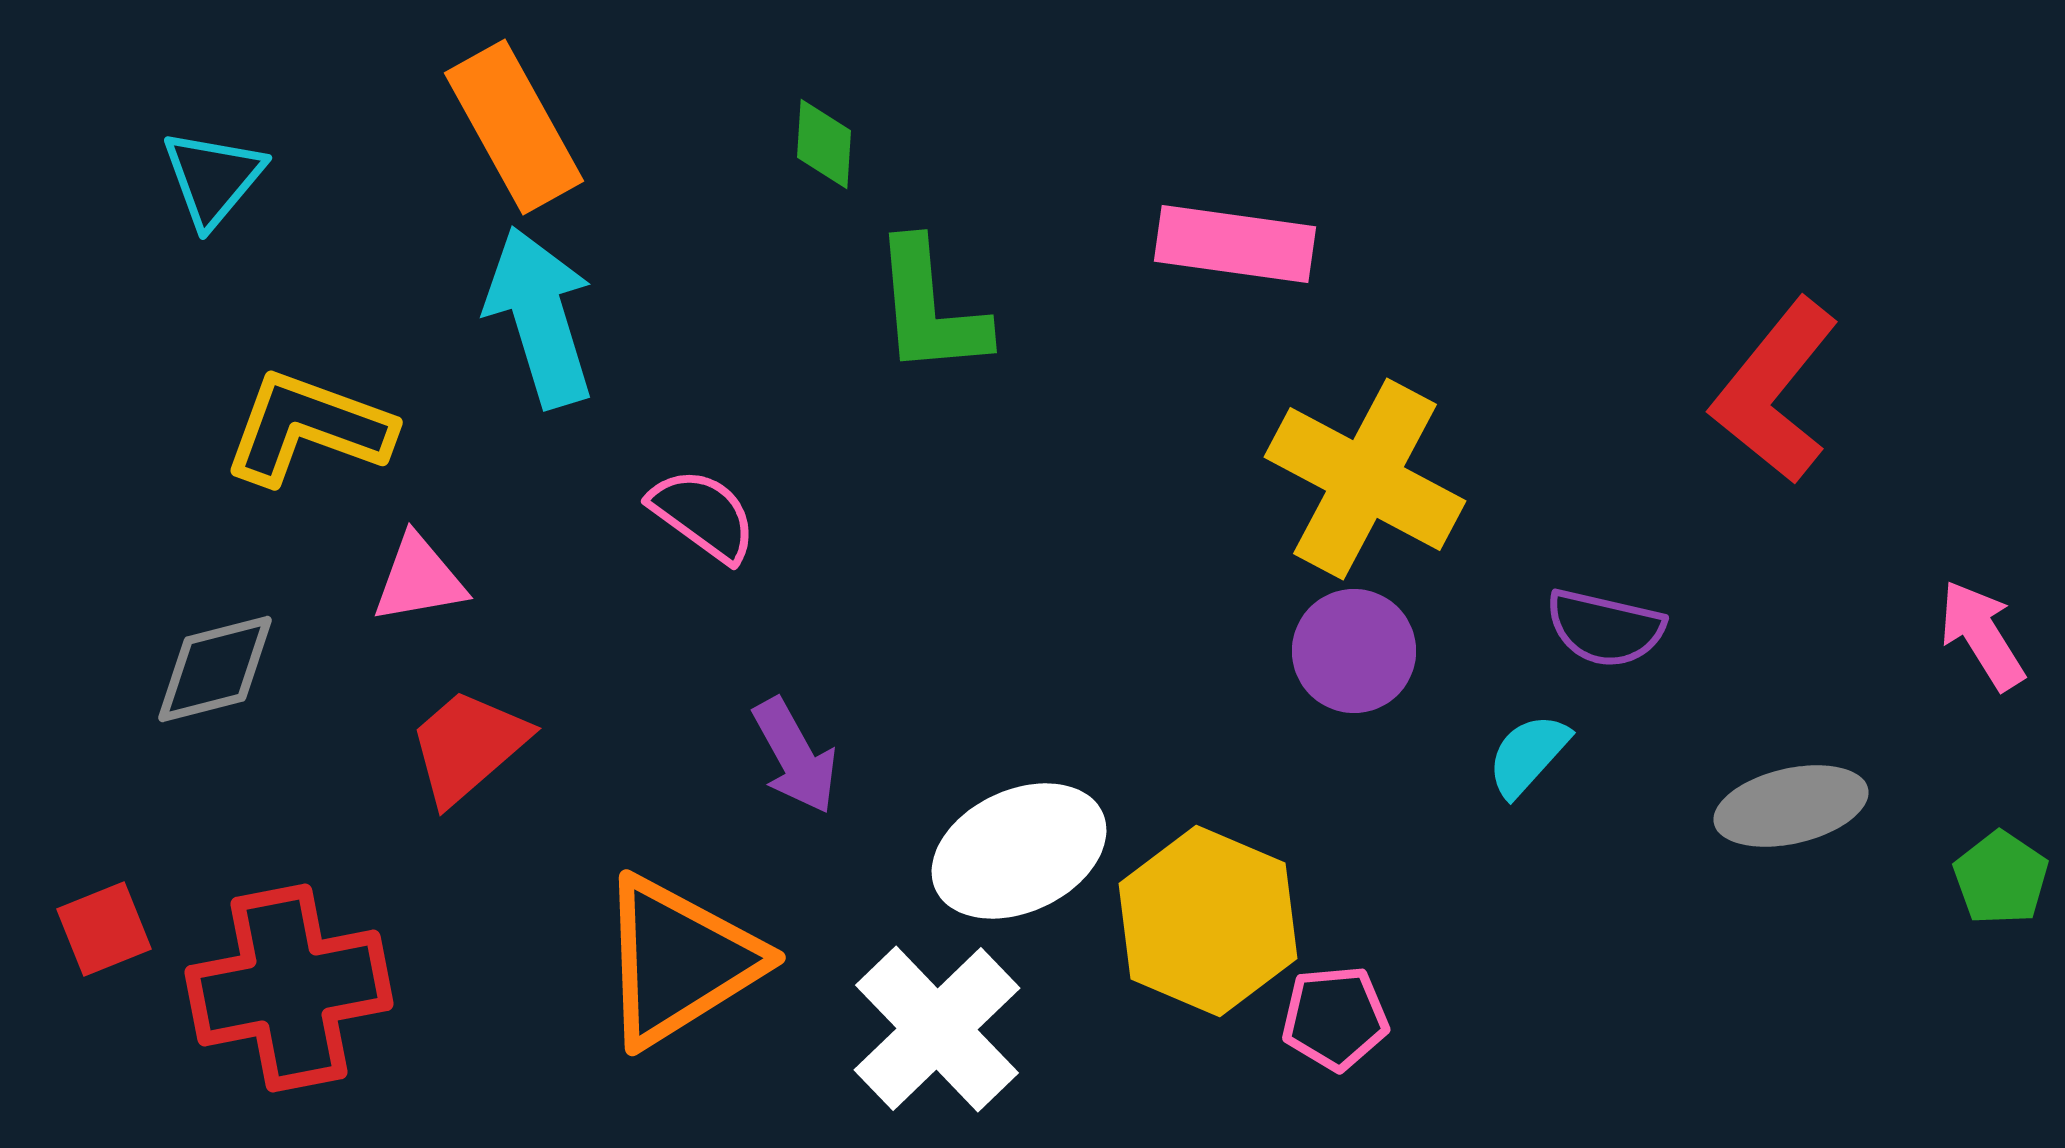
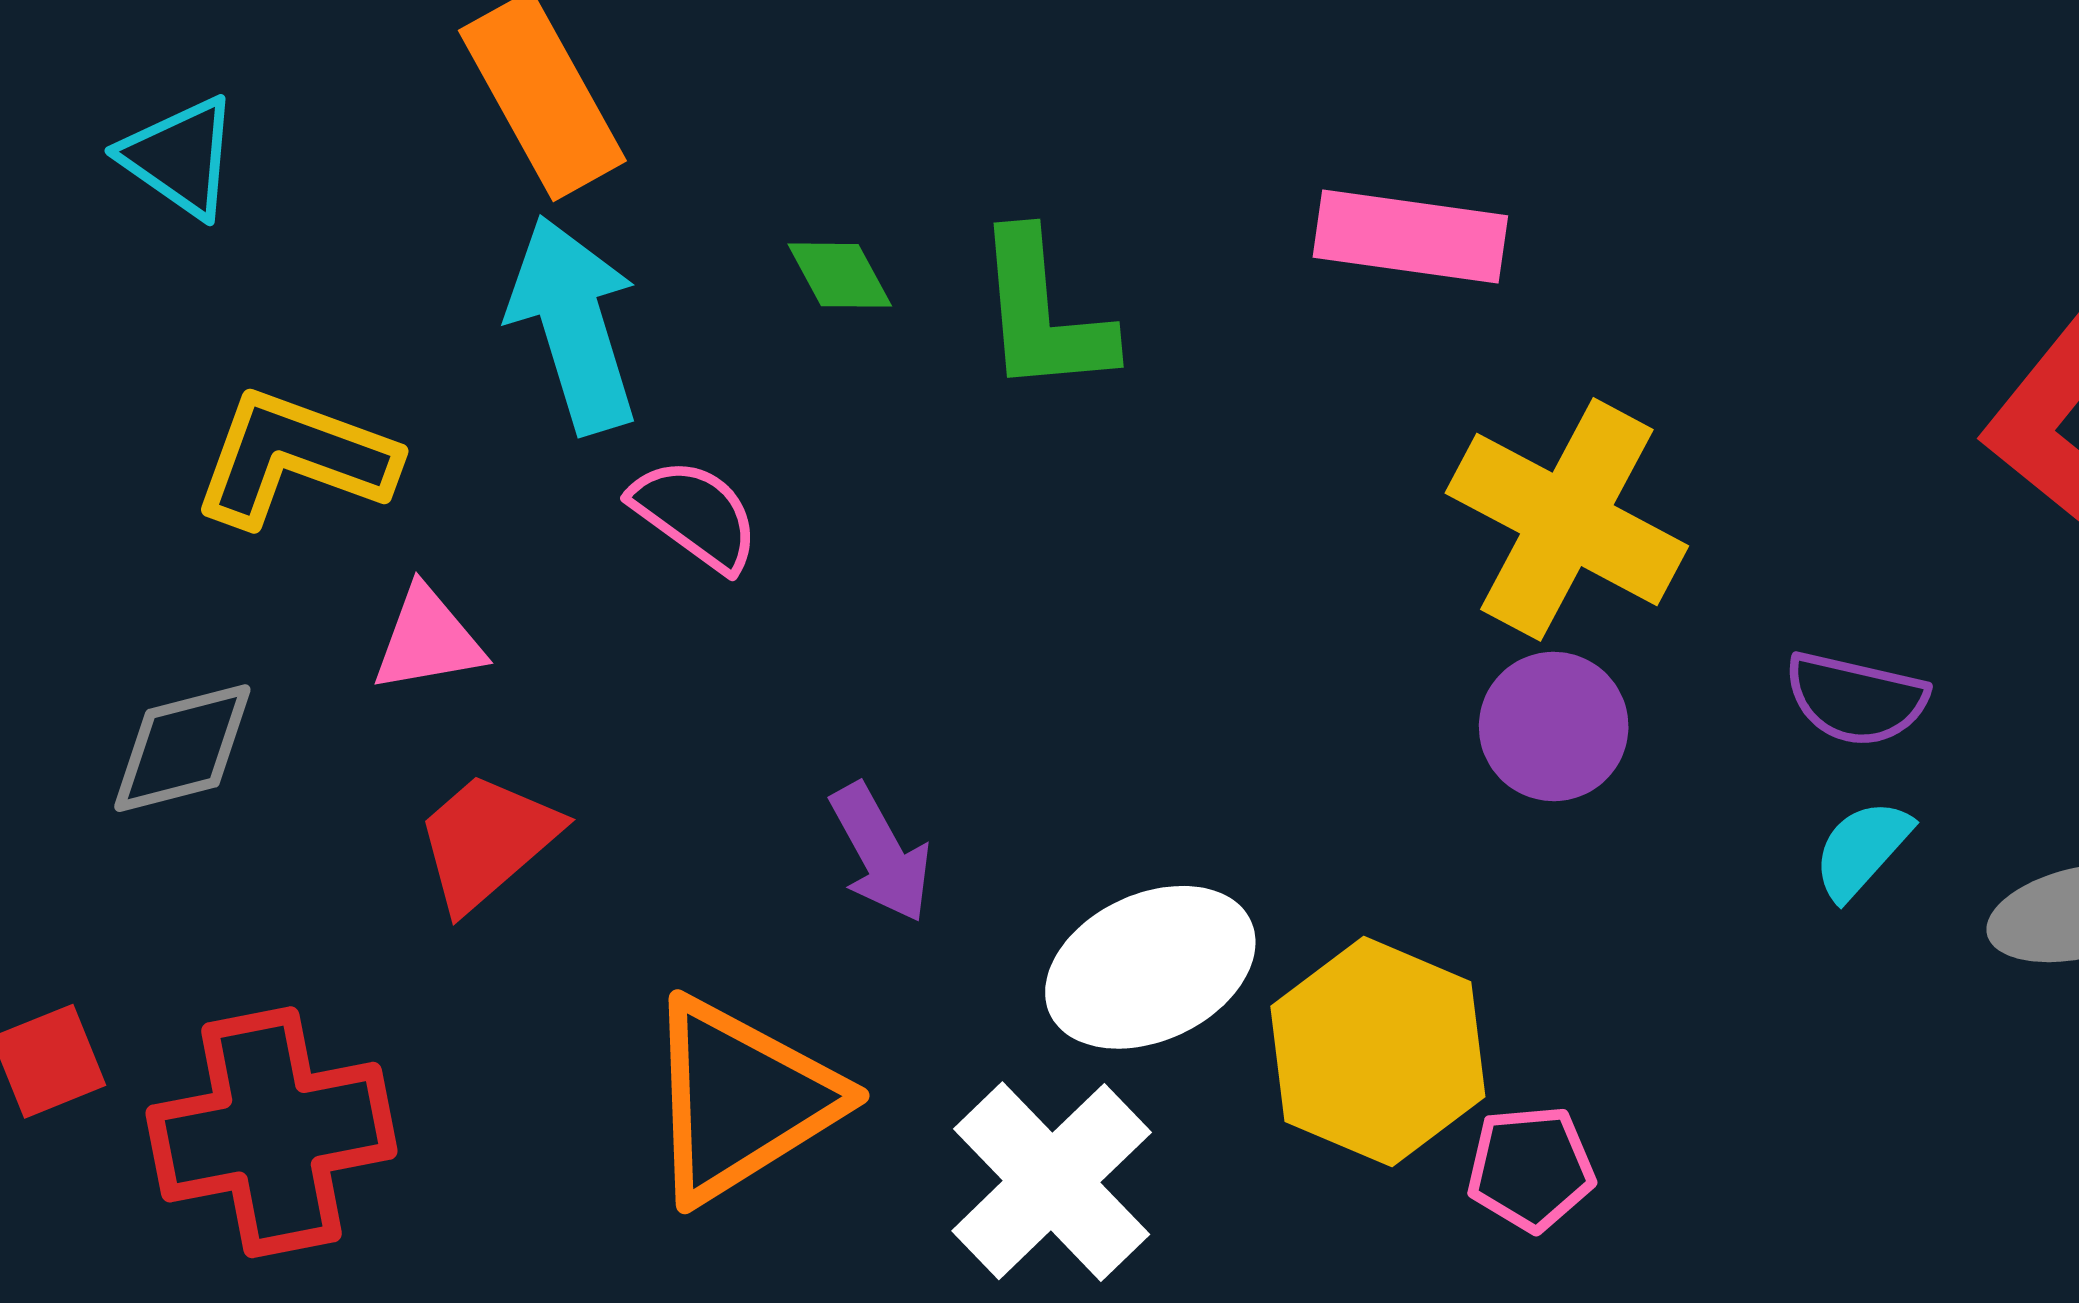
green diamond: (824, 144) -> (840, 275), moved, turned -32
cyan triangle: (213, 178) -> (180, 157), turned -35
pink semicircle: (703, 515) -> (695, 515), moved
cyan semicircle: (1528, 755) -> (1862, 849), moved

